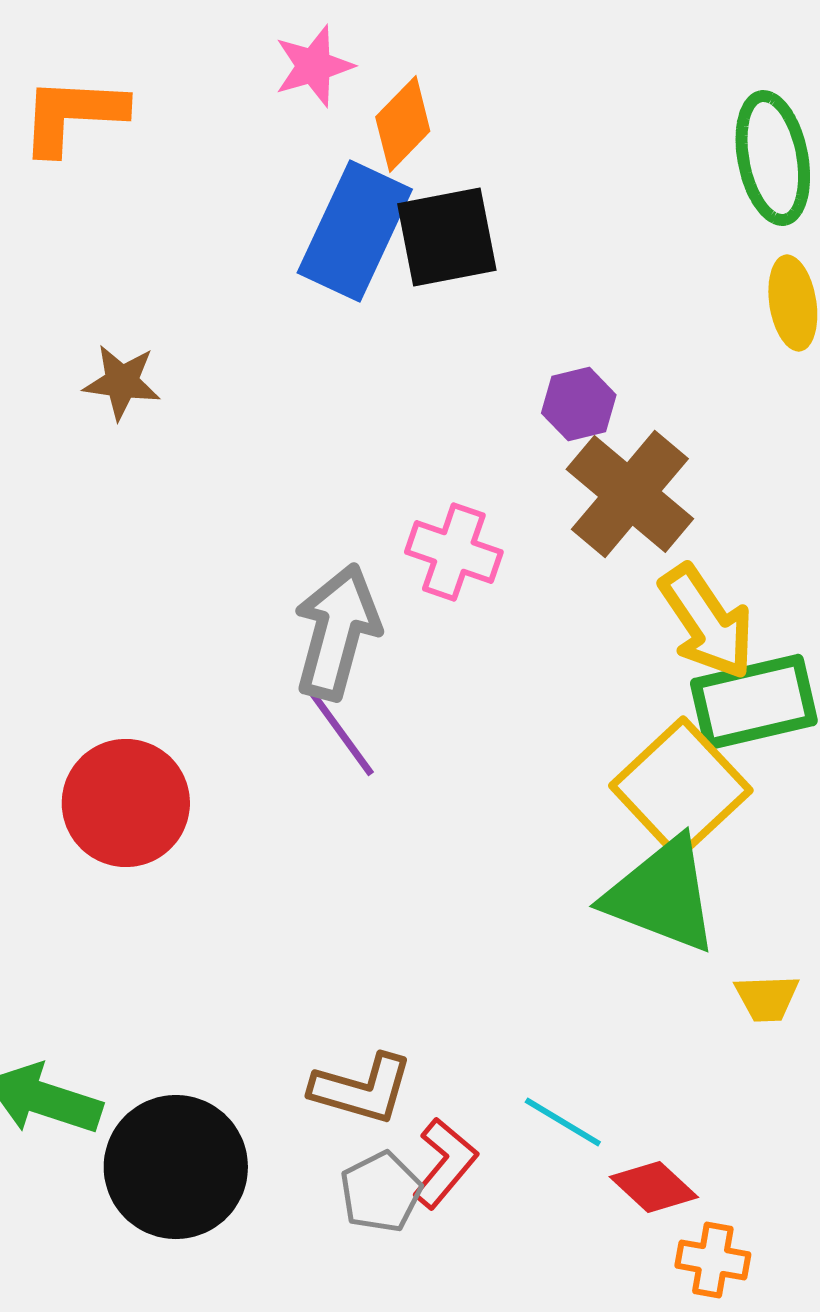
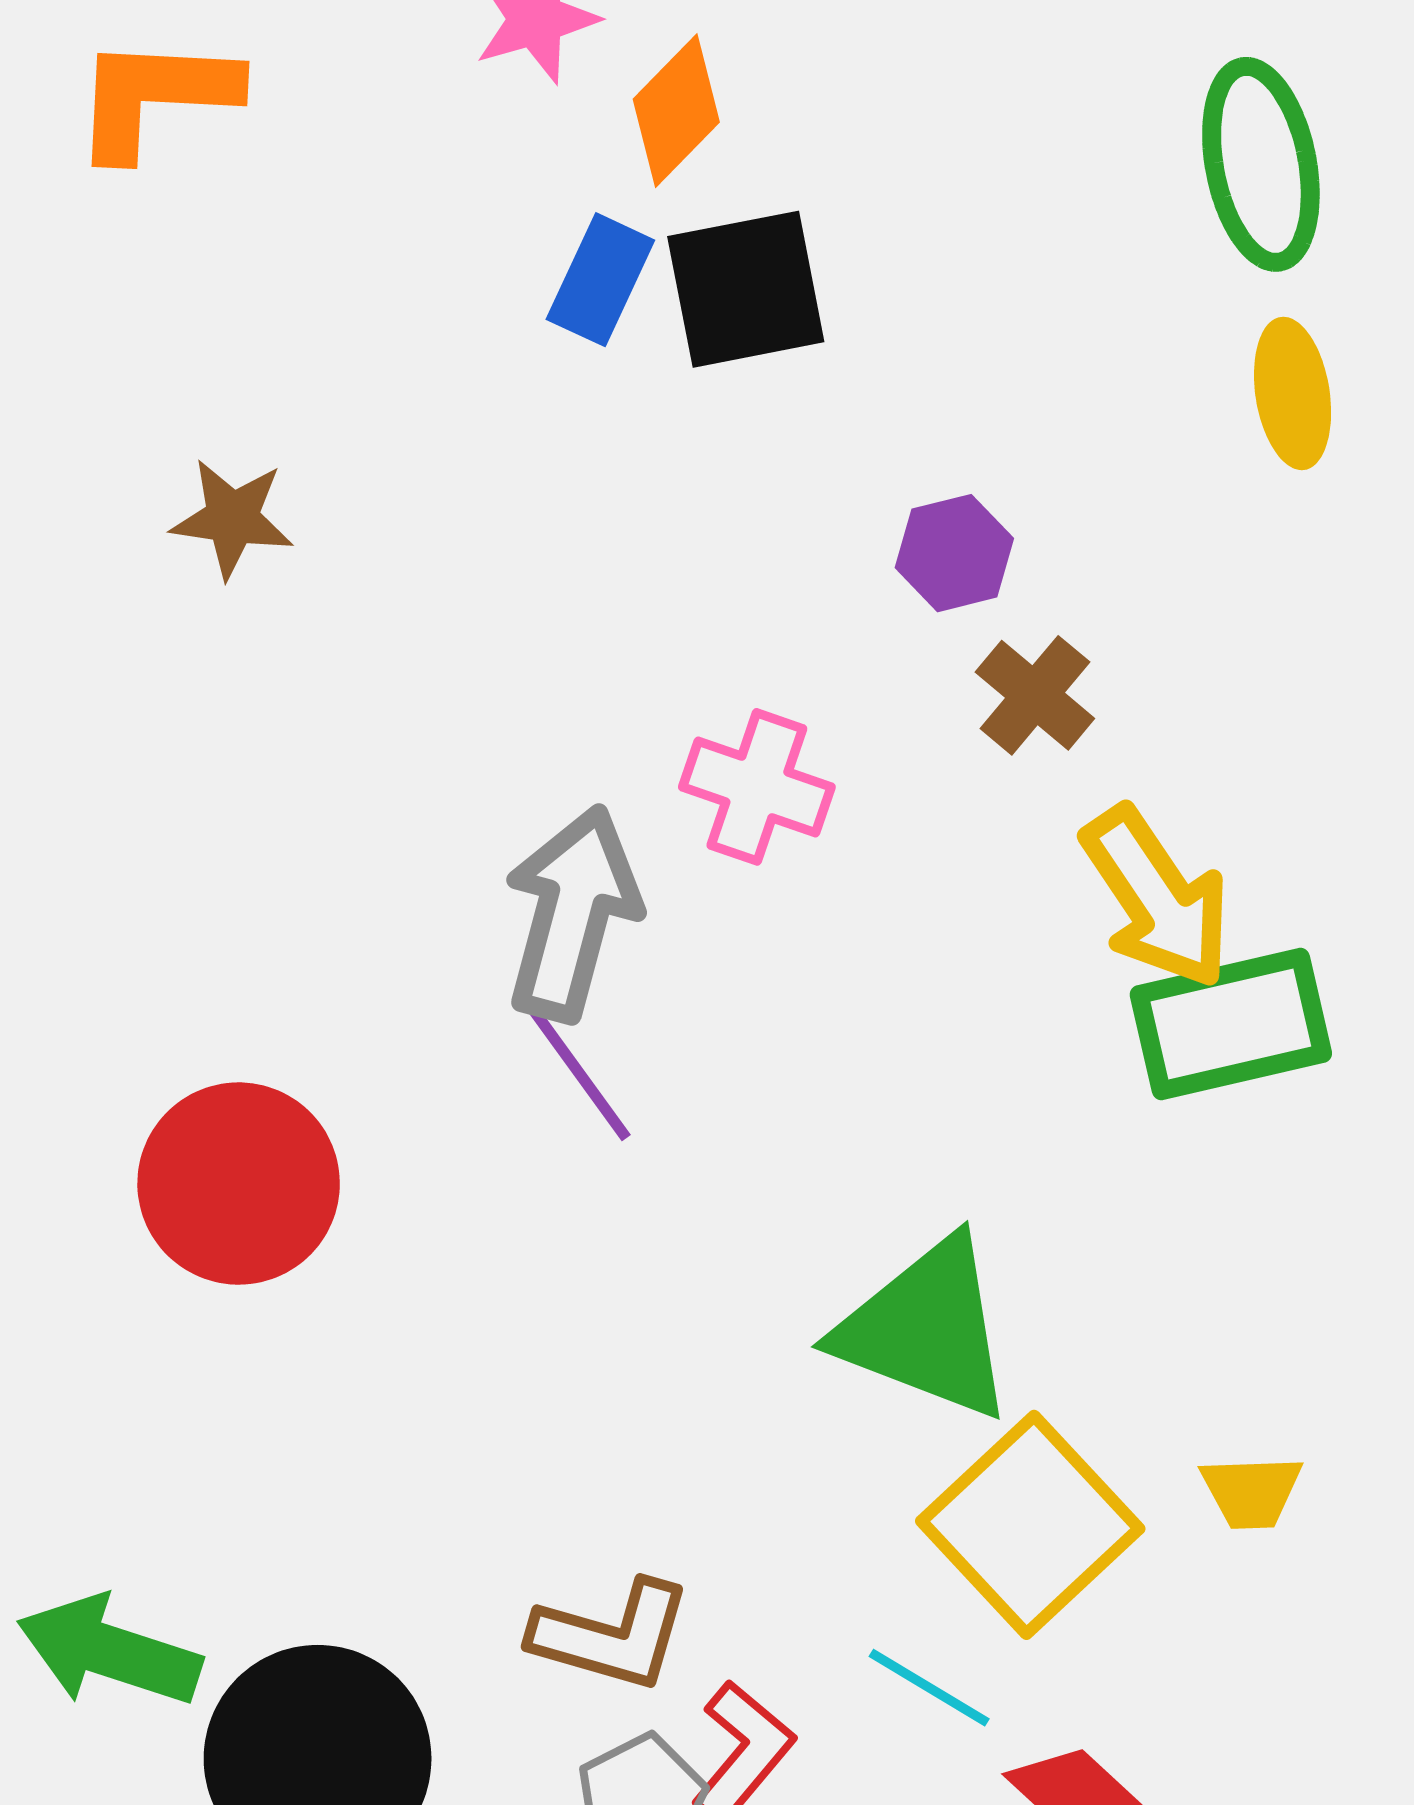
blue rectangle: (355, 231) -> (600, 280), size x0.6
brown cross: (630, 494) -> (1035, 695), size x0.6
yellow square: (681, 788) -> (1030, 1525), moved
green triangle: (662, 895) -> (926, 1329), moved

